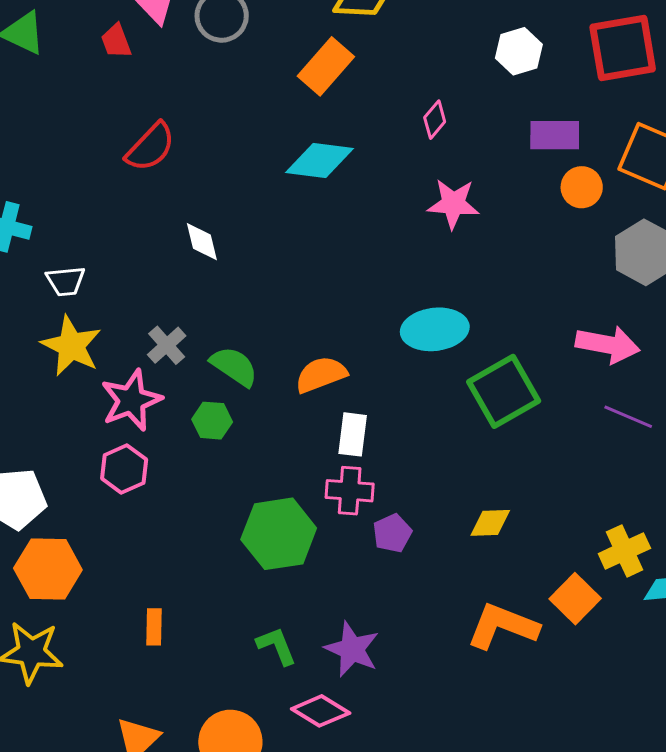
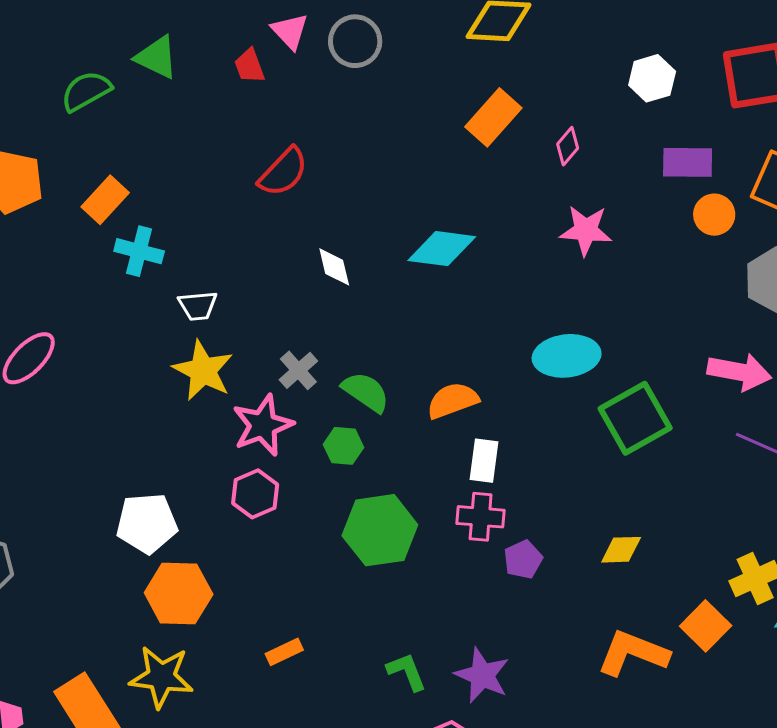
orange rectangle: (326, 66) -> (493, 117), moved
cyan diamond: (320, 161) -> (442, 249), moved
green hexagon: (279, 534) -> (380, 530), moved
orange rectangle: (154, 627) -> (284, 652), turned 63

